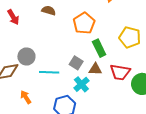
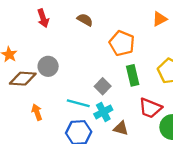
orange pentagon: (84, 23) -> (122, 43), turned -30
brown triangle: (95, 69) -> (121, 128), moved
cyan line: (49, 72) -> (78, 103), moved

